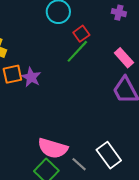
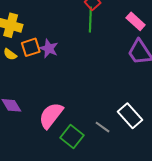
green line: (77, 51) -> (90, 20), turned -35
pink semicircle: (53, 148) -> (51, 115), moved, turned 116

